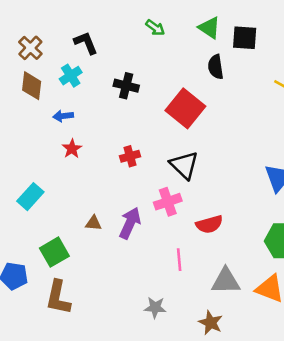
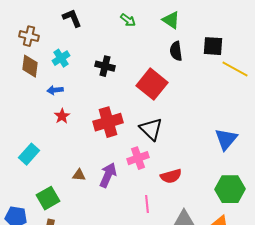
black square: (245, 38) -> (213, 46), moved
black L-shape: (86, 43) -> (72, 18), moved
brown cross: (30, 48) -> (29, 36), turned -30
red cross: (130, 156) -> (108, 122), size x1.8

